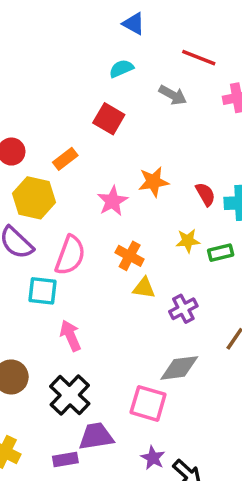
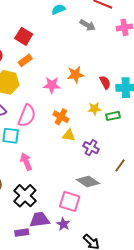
red square: (109, 119) -> (24, 36), moved
pink star: (113, 201) -> (52, 85), turned 30
purple cross: (183, 309) -> (91, 148), turned -35
gray diamond: (179, 368) -> (88, 182), turned 40
purple star: (153, 458) -> (63, 224), moved

